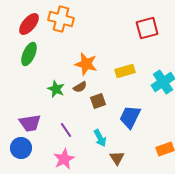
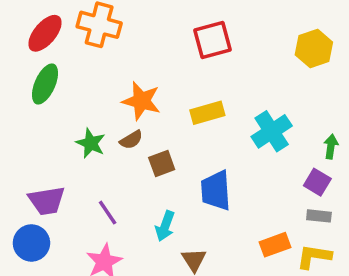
red square: (147, 28) -> (212, 40), moved
blue trapezoid: (130, 117) -> (216, 191), turned -30
cyan arrow: (100, 138) -> (165, 226), turned 48

